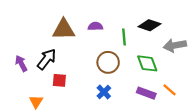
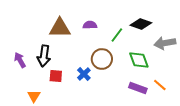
green line: (124, 37) -> (117, 35), turned 42
black arrow: (47, 59) -> (44, 56), turned 150
blue cross: (104, 92) -> (84, 74), moved

